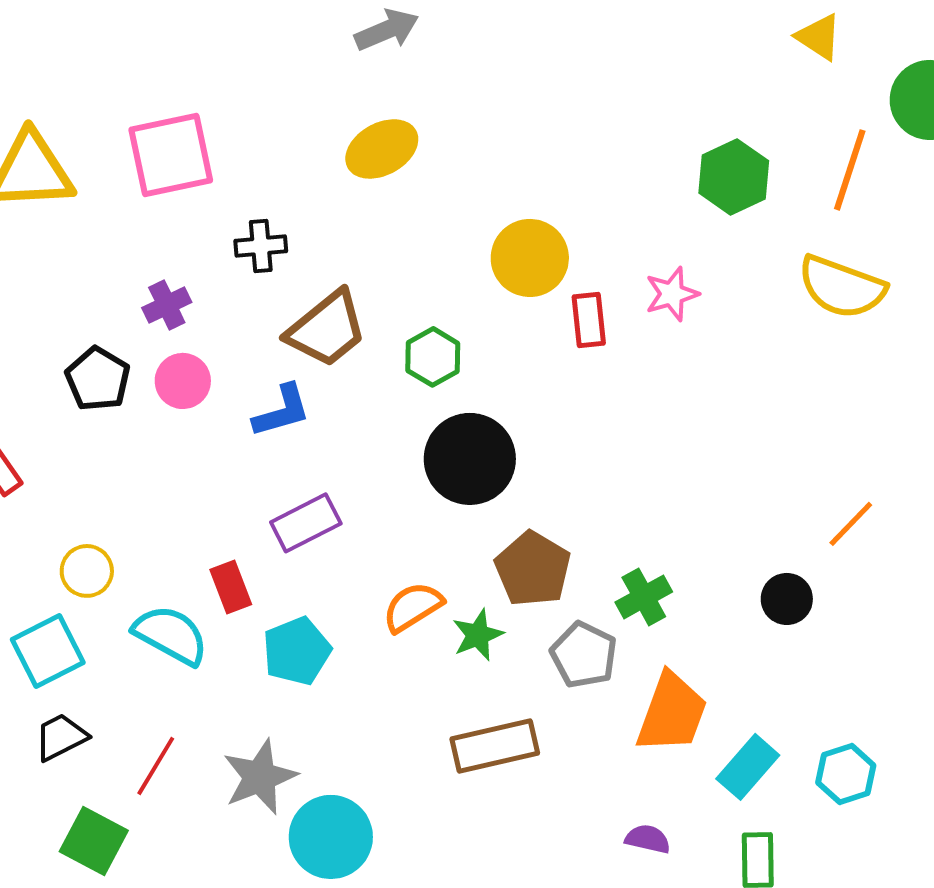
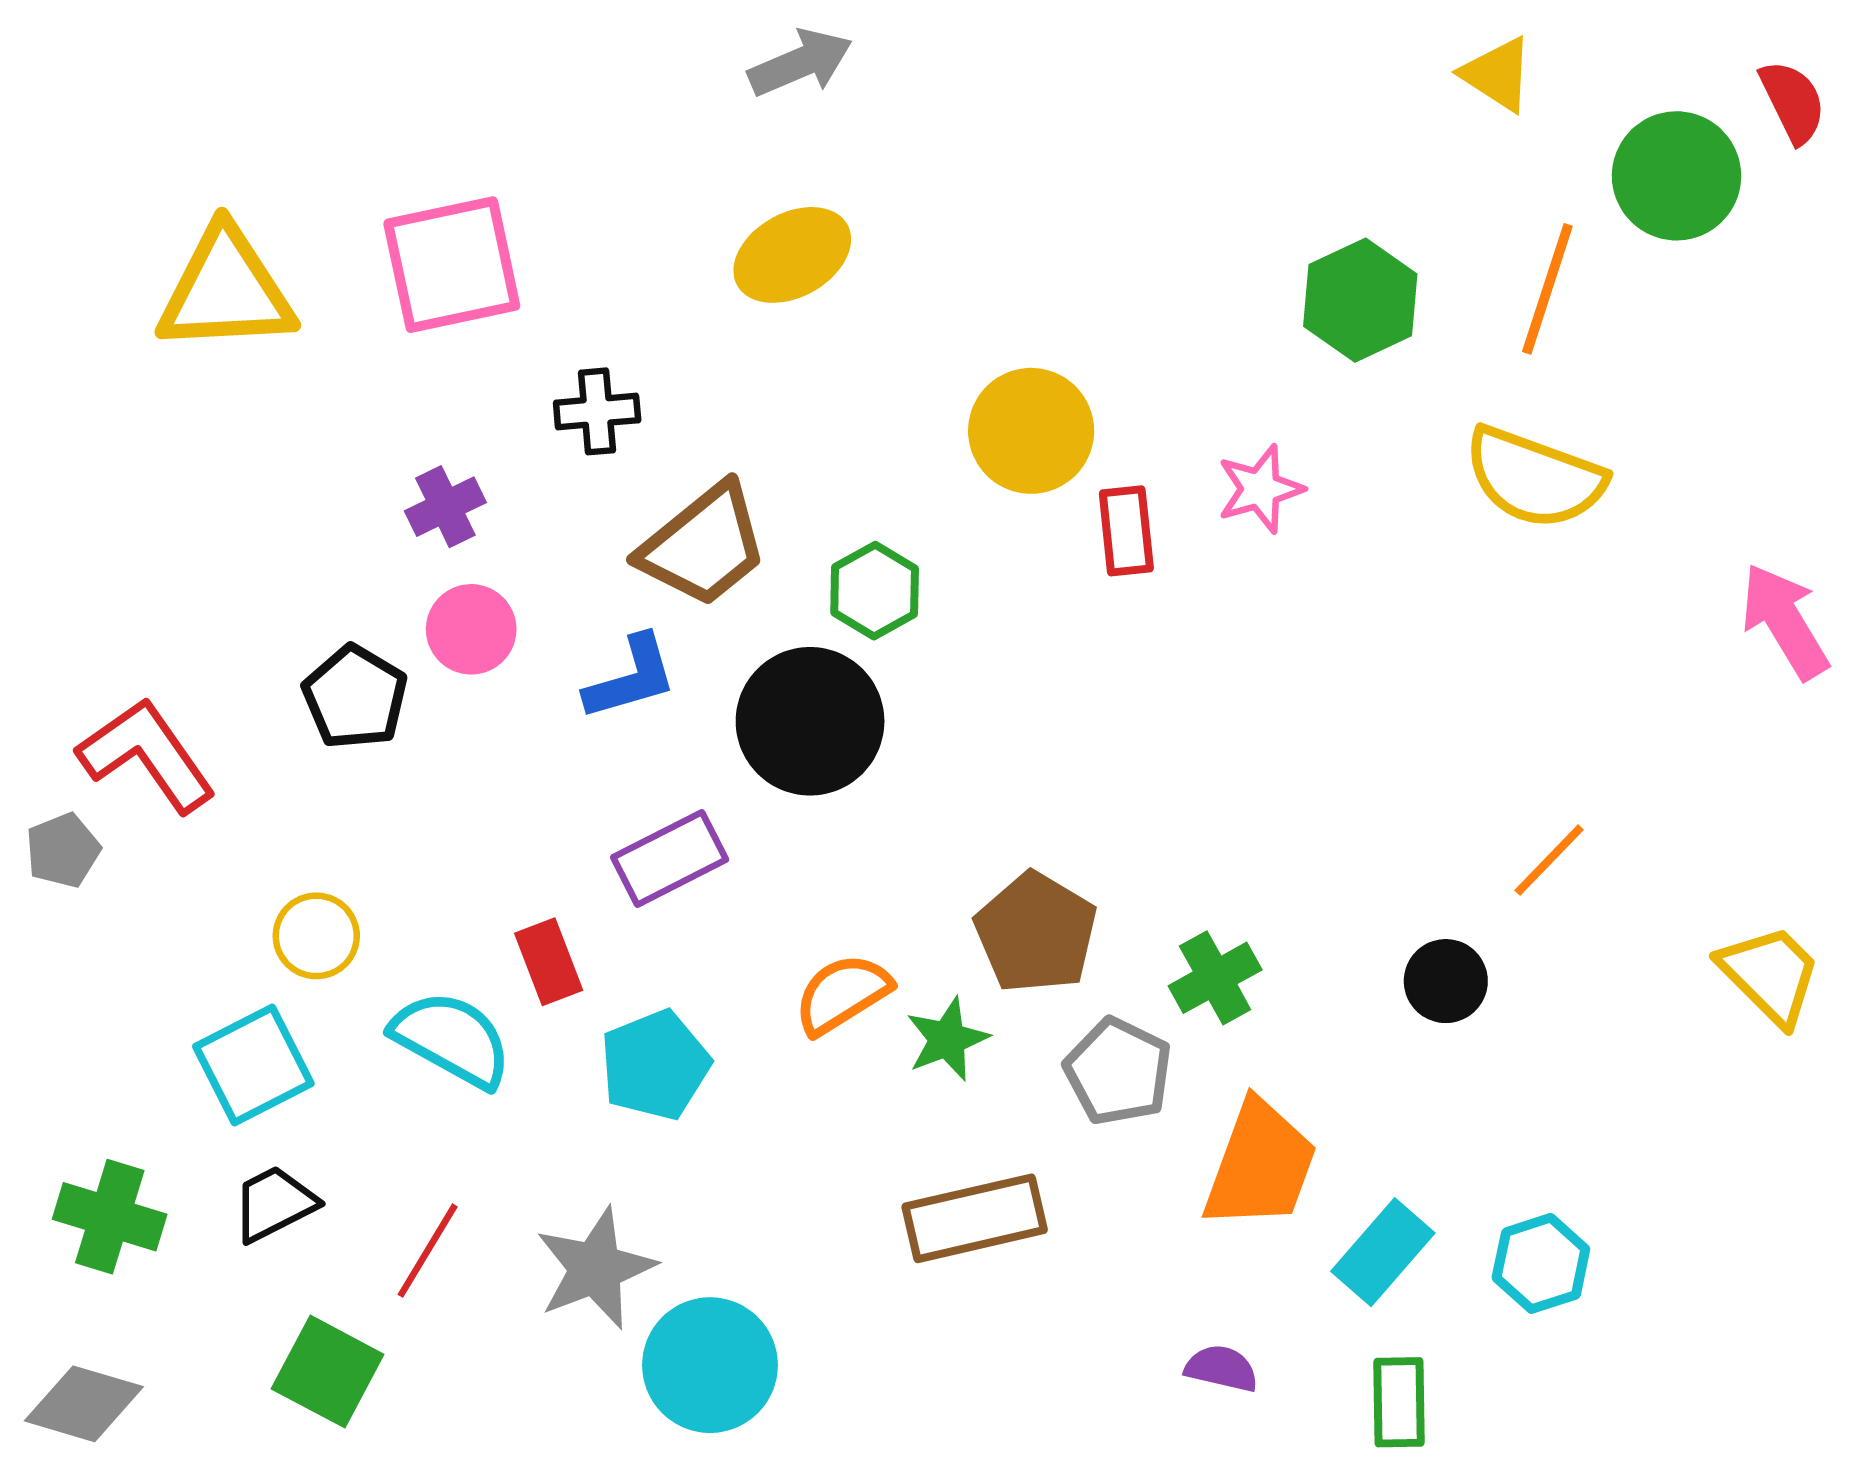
black pentagon: (98, 379) -> (355, 697), moved
black circle: (470, 459) -> (810, 721), moved

